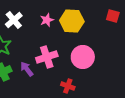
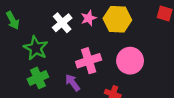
white cross: (14, 20) -> (62, 23), moved
purple arrow: (27, 69) -> (72, 83), moved

